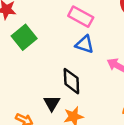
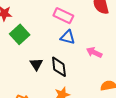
black triangle: (52, 103) -> (36, 64), moved

